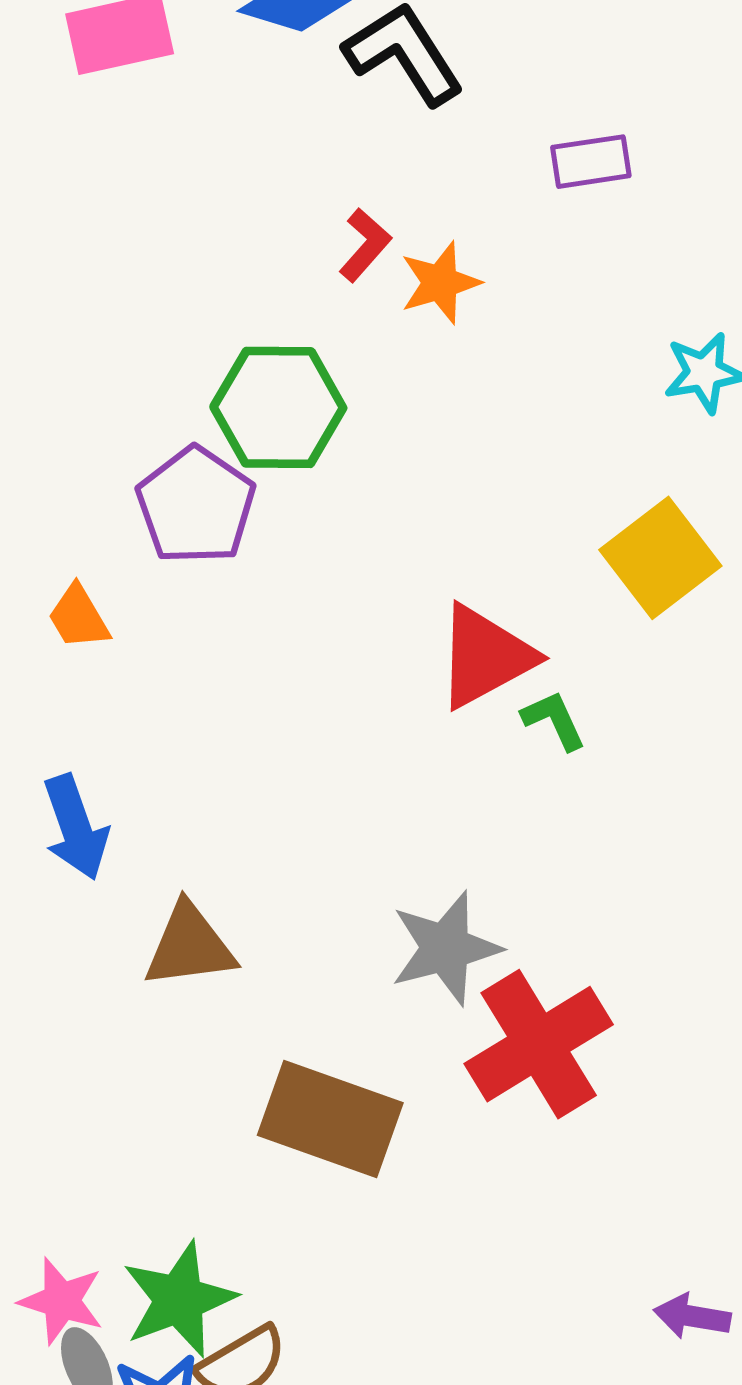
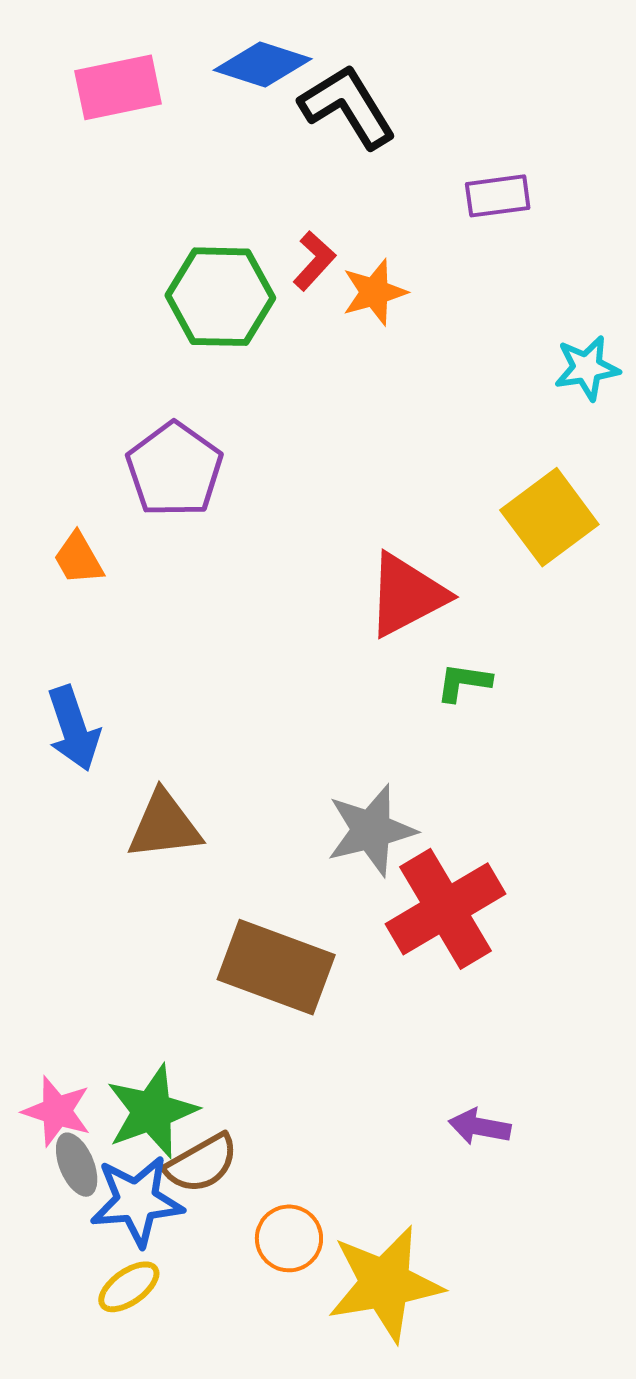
green hexagon: (278, 407) -> (220, 297), moved
green L-shape: (554, 720) -> (464, 682), moved, turned -58
purple arrow: (692, 1316) -> (480, 1127), moved

